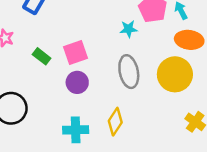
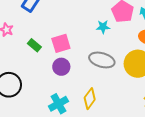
gray ellipse: (129, 72) -> (102, 60), turned -65
cyan cross: (76, 130) -> (58, 104), turned -30

